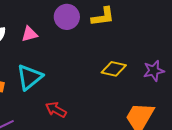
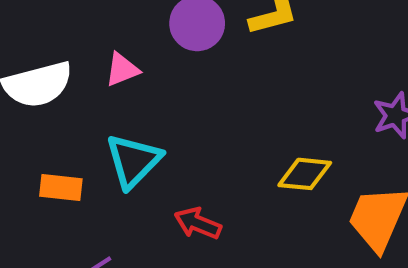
yellow diamond: (114, 69) -> (305, 174), moved

